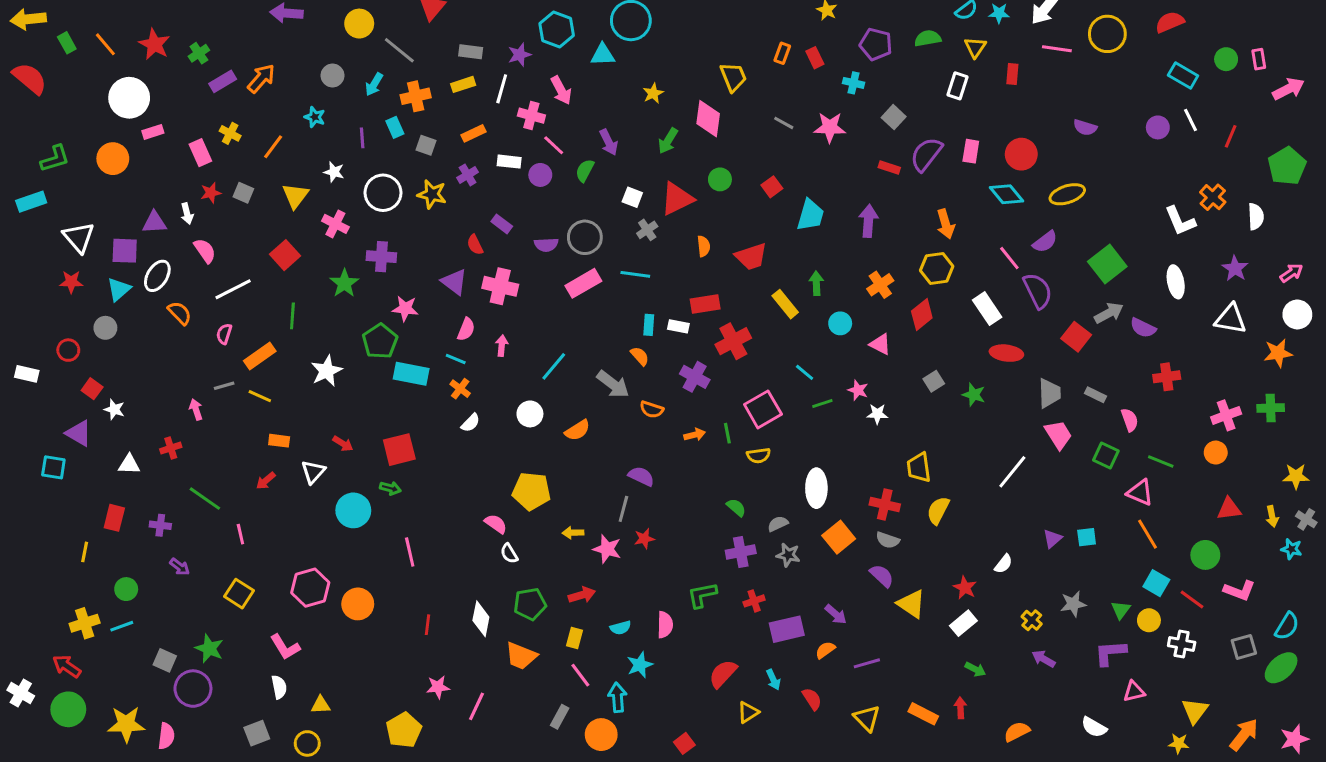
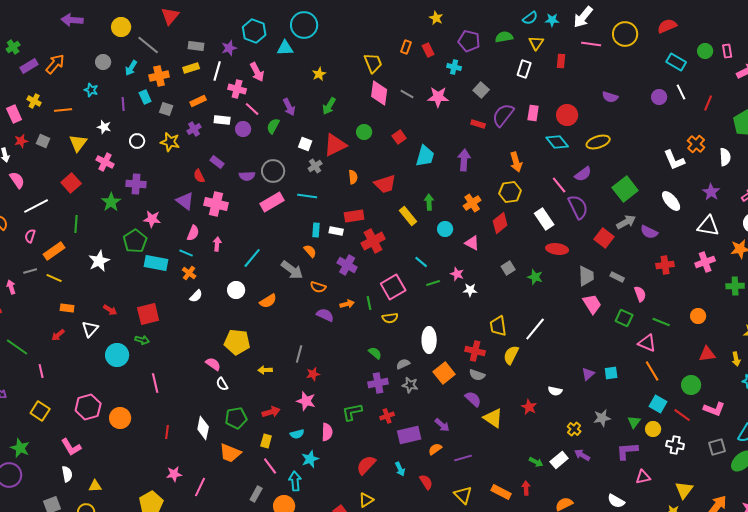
pink diamond: (708, 119) -> (379, 93), moved
orange line: (273, 147) -> (63, 110), turned 48
white circle: (383, 193) -> (137, 141), size x0.6
white ellipse: (1176, 282) -> (671, 201), turned -30
pink cross: (1226, 415) -> (705, 262), moved
white line: (1012, 472) -> (535, 329), moved
purple semicircle: (641, 476) -> (325, 315), moved
pink star: (607, 549) -> (306, 401), moved
white semicircle: (1003, 564) -> (555, 391), turned 64
white rectangle: (963, 623) -> (559, 460), moved
yellow triangle: (748, 712) -> (366, 500), moved

